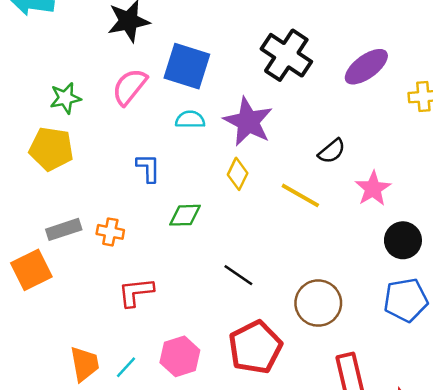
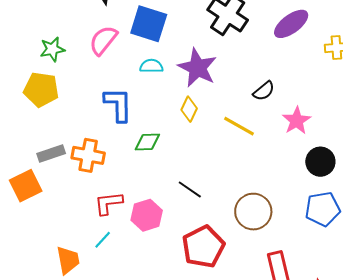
blue L-shape: (148, 168) -> (118, 105), size x1.5
orange cross: (110, 232) -> (88, 155), size x1.5
pink hexagon: (180, 356) -> (147, 215), moved
cyan line: (126, 367) -> (103, 240), moved

